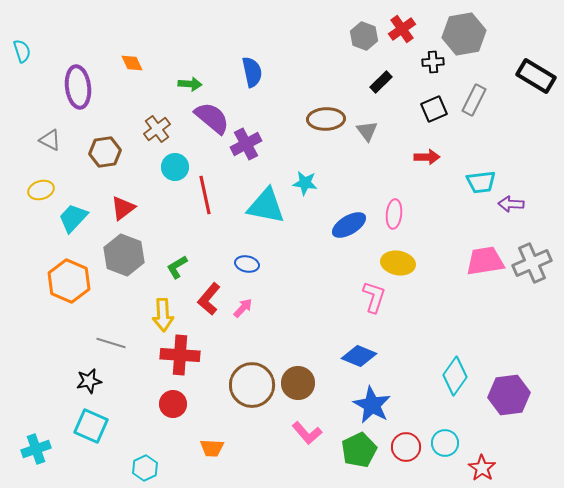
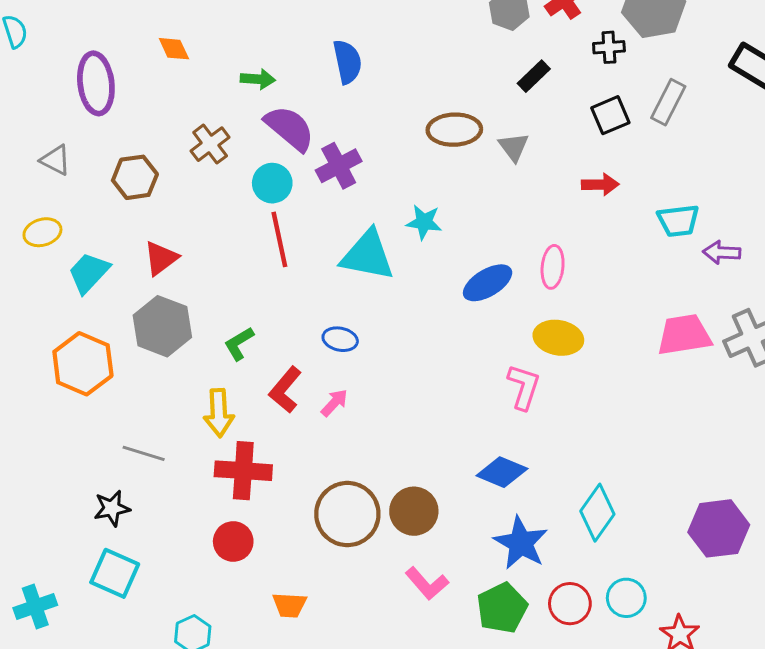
cyan circle: (175, 167) -> (272, 183), moved
cyan diamond: (455, 376) -> (597, 513), moved

